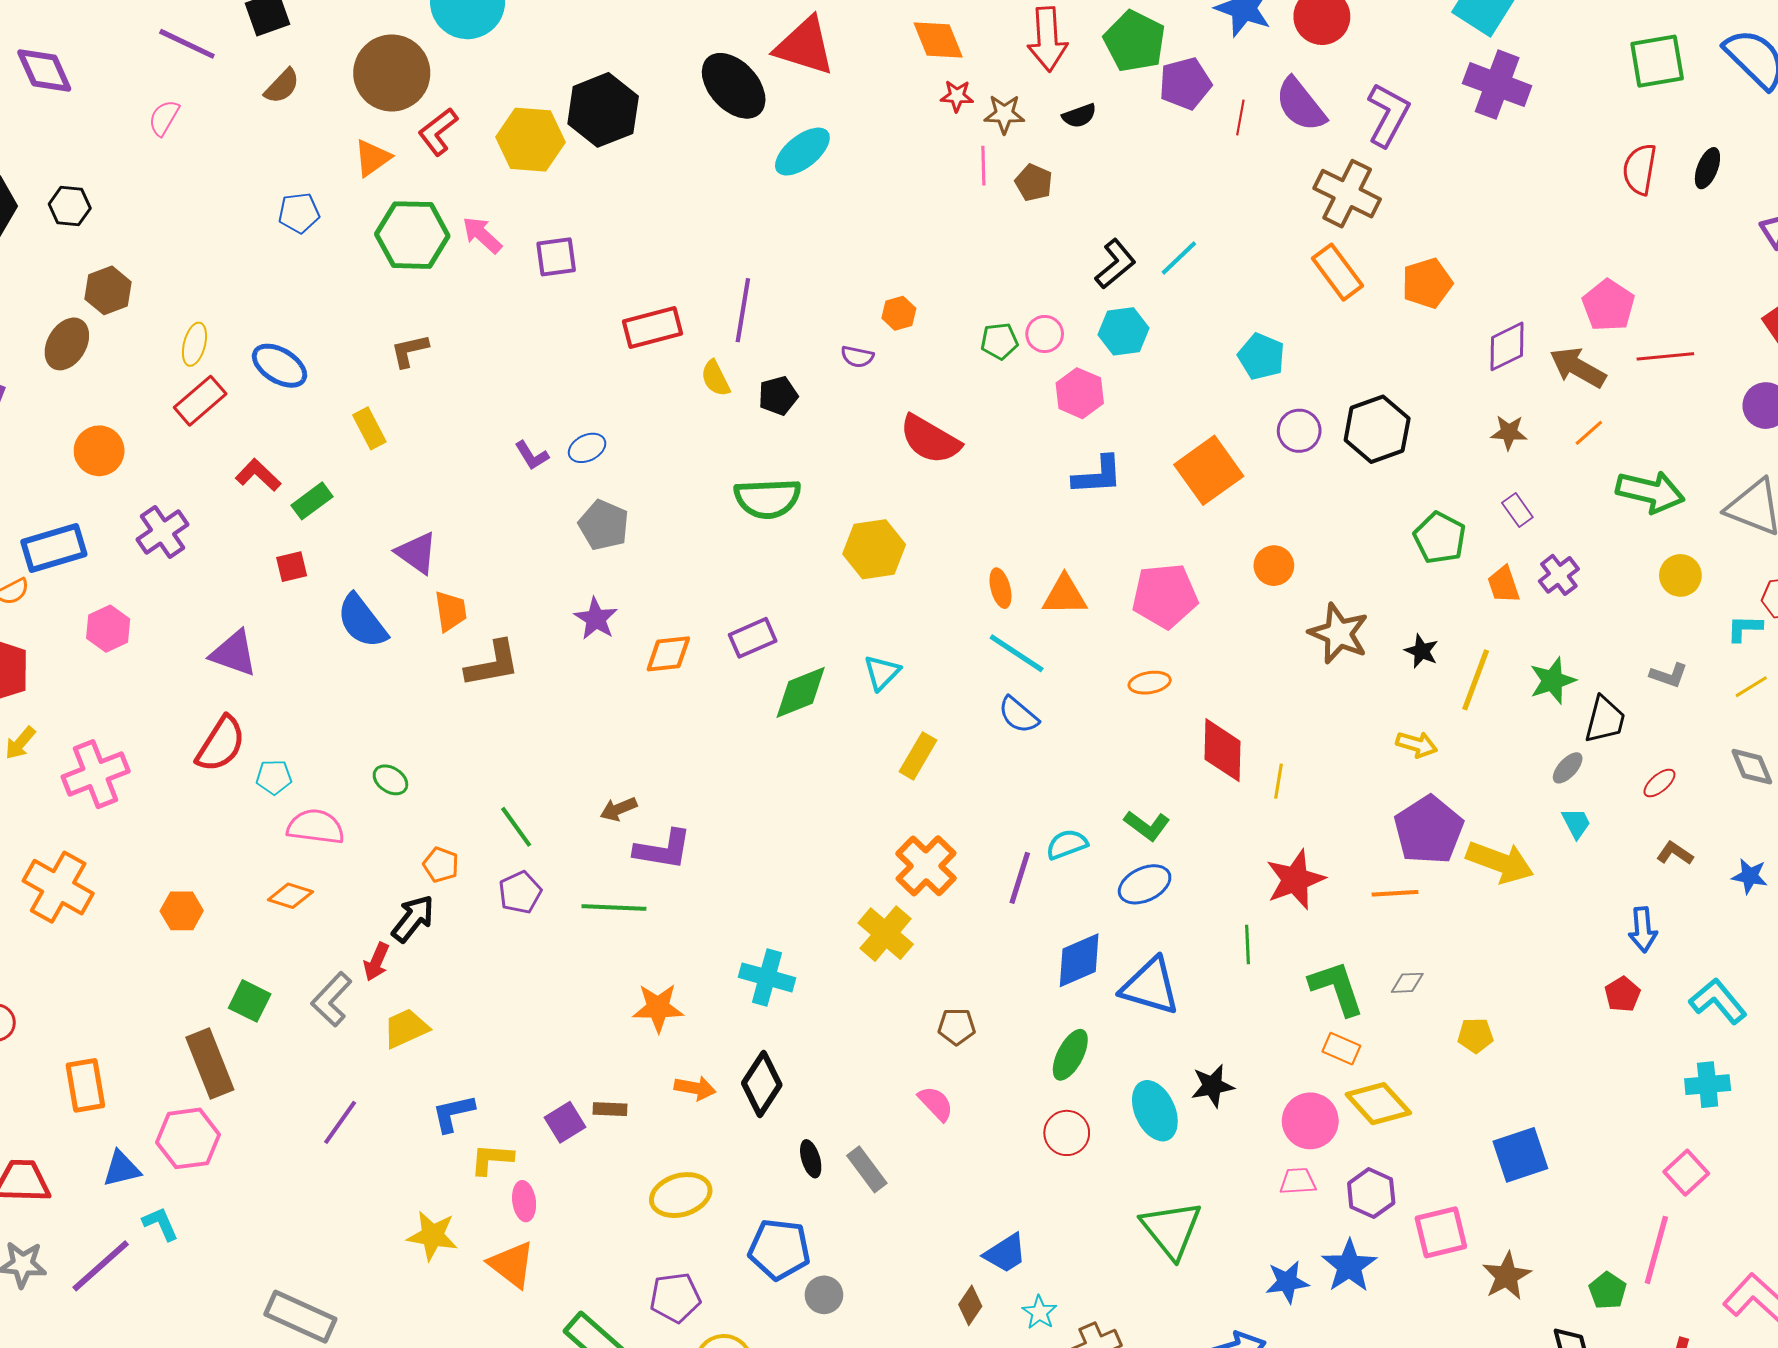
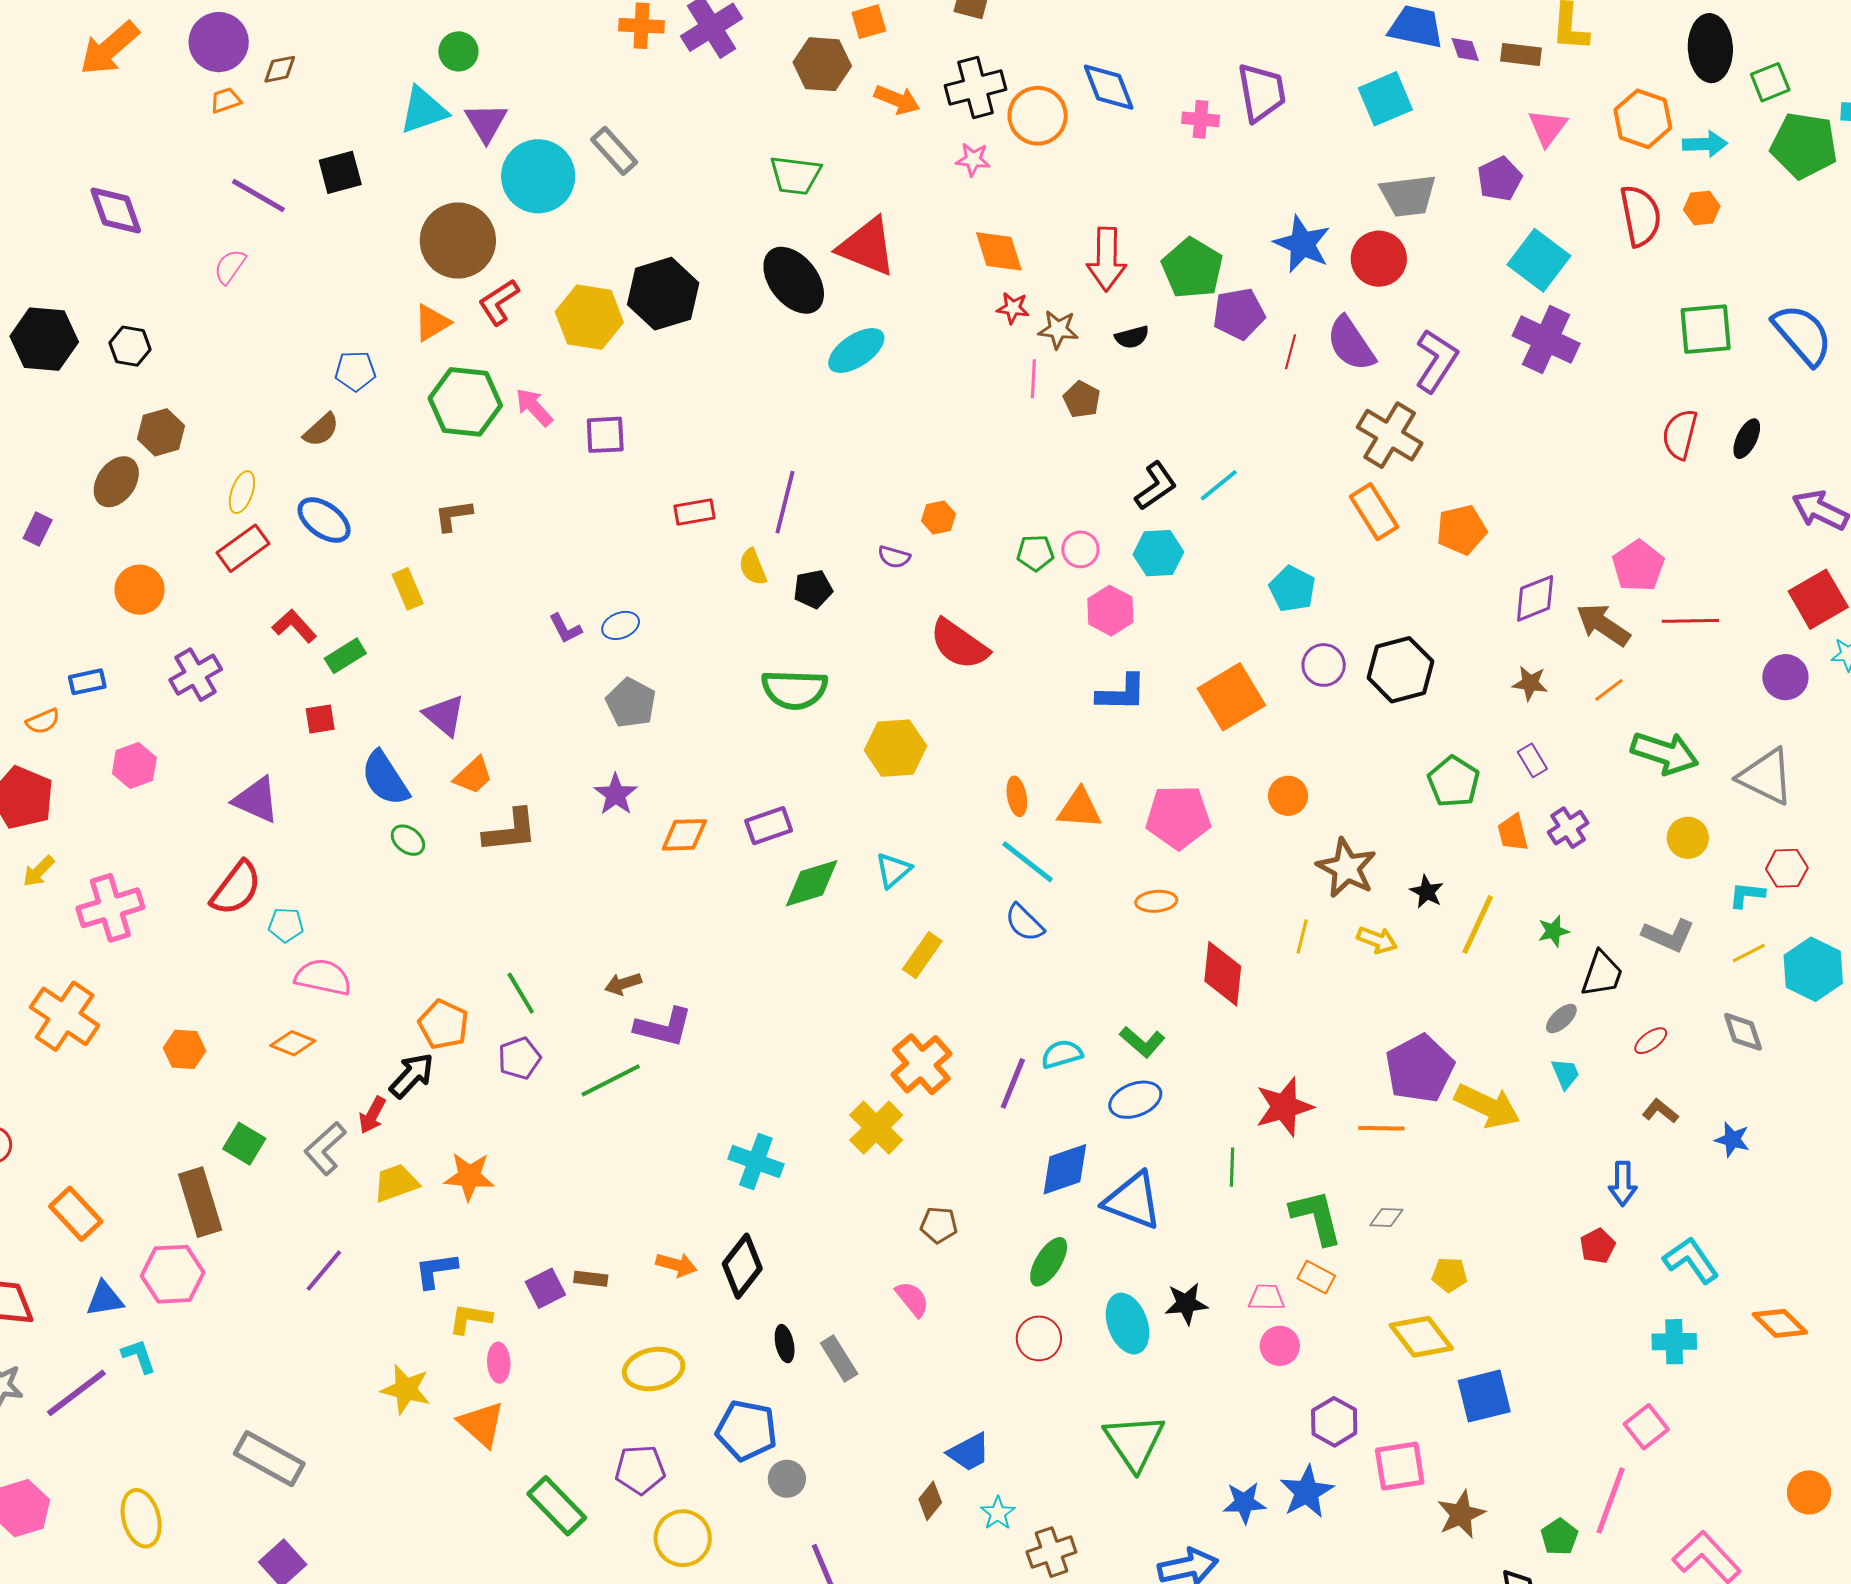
brown semicircle: (282, 86) -> (321, 430), moved
red rectangle: (652, 327) -> (695, 512), size x0.7
blue rectangle: (54, 548) -> (87, 682), size x0.6
orange trapezoid: (451, 611) -> (473, 775), turned 51
gray L-shape: (1669, 675) -> (1668, 935), size x1.4
green star: (1553, 681) -> (1553, 931), size x0.7
yellow arrow: (1417, 744) -> (1377, 940), moved
green ellipse: (390, 780) -> (408, 840), moved
yellow line: (1279, 781) -> (1302, 936), moved
orange pentagon: (441, 865) -> (444, 1025), size x1.4
green line: (614, 907) -> (611, 1080), turned -34
orange star: (658, 1008) -> (469, 1176), moved
orange rectangle: (85, 1085) -> (76, 1214), turned -38
yellow diamond: (1378, 1104) -> (1421, 1337), moved
pink circle: (1310, 1121) -> (1280, 1346), size x0.7
pink trapezoid: (1298, 1181) -> (1266, 1297), moved

